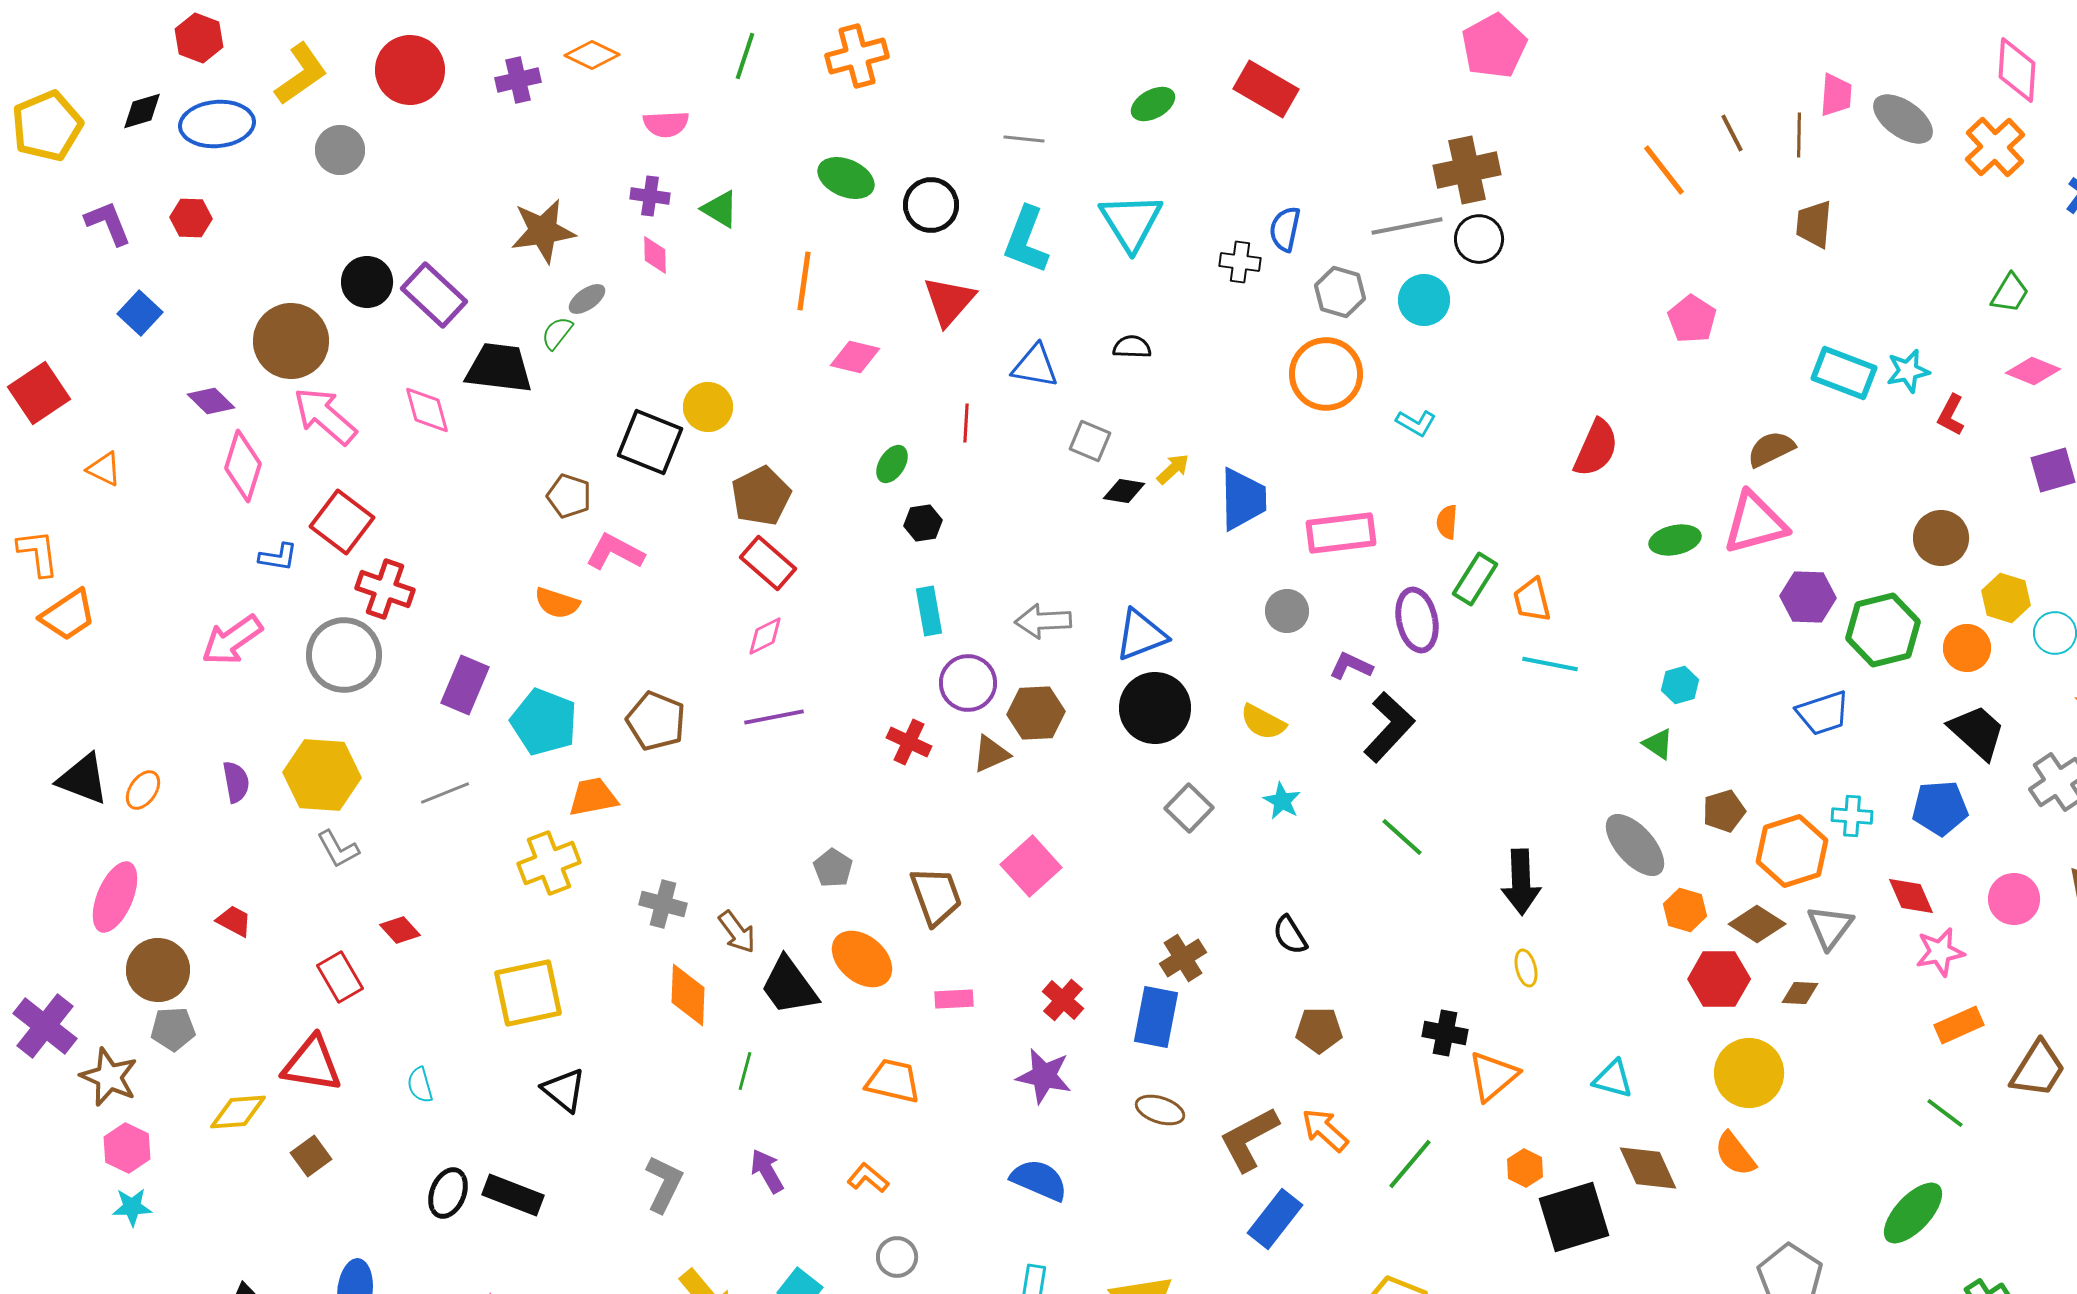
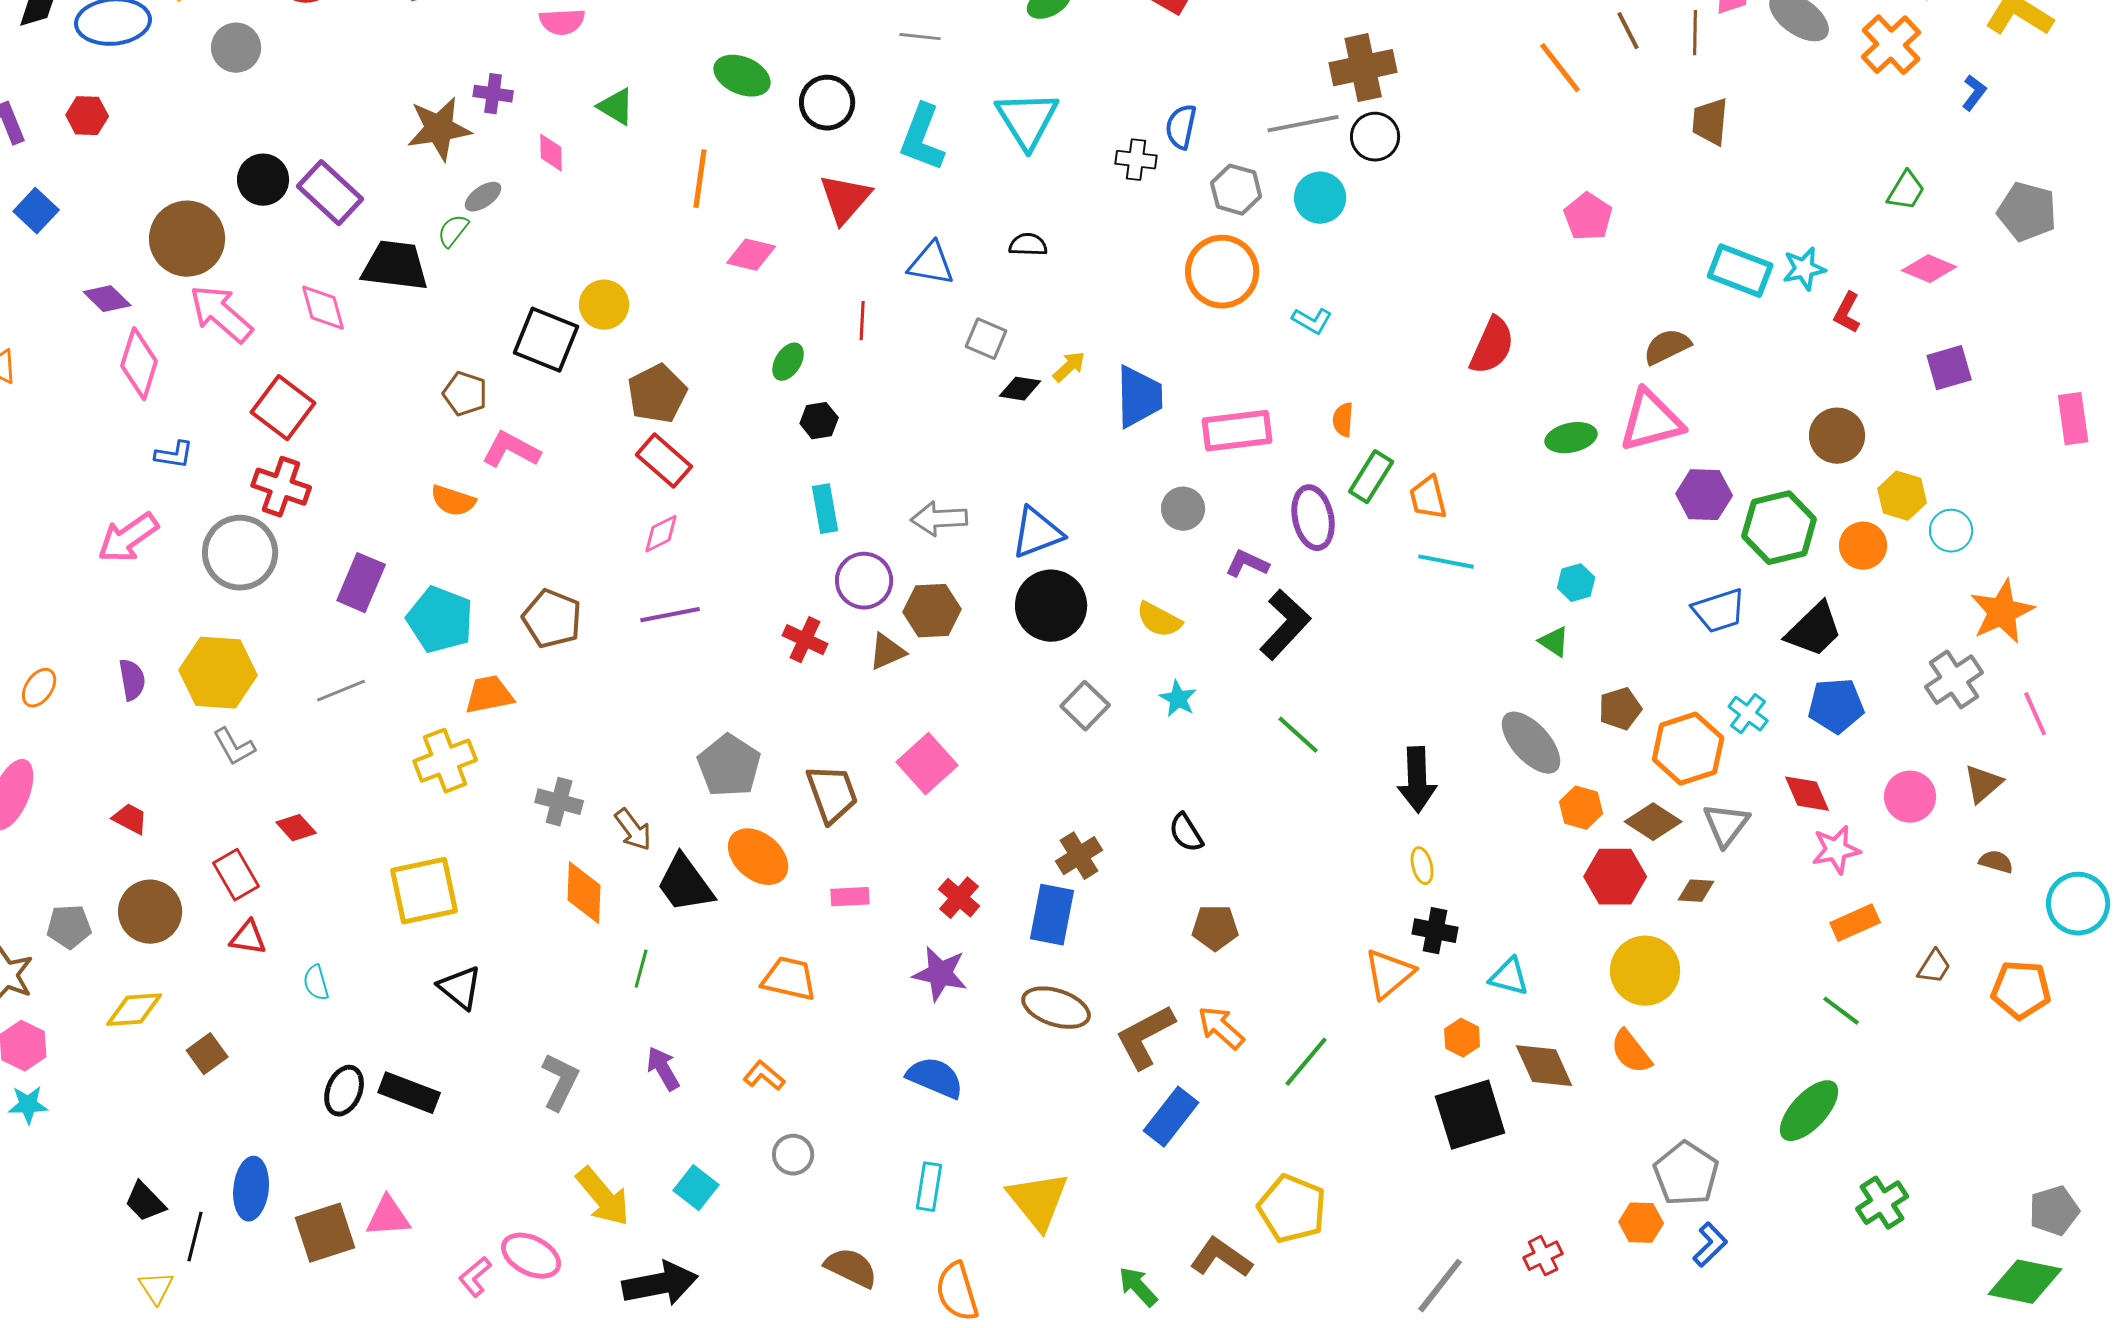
purple cross: (650, 196) -> (493, 94), moved
red square: (342, 522) -> (283, 408), moved
black trapezoid: (1977, 732) -> (1814, 630), moved, turned 94
cyan cross: (1852, 816) -> (1748, 714), turned 33
gray pentagon: (833, 868) -> (729, 766), size x1.6
brown circle: (158, 970) -> (150, 912), moved
black cross: (1445, 1033) -> (1435, 931), moved
red triangle: (312, 1064) -> (248, 938), moved, size x0.6
brown trapezoid: (2038, 1069) -> (1934, 967), size x0.6
brown ellipse: (1160, 1110) -> (1056, 1008), size x1.4
orange hexagon: (1525, 1168) -> (1462, 1038), moved

